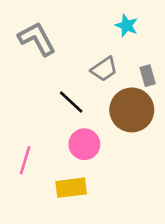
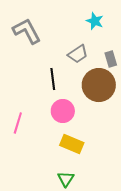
black line: (71, 102) -> (53, 79), turned 40
yellow rectangle: (71, 188) -> (72, 144), moved, turned 30

